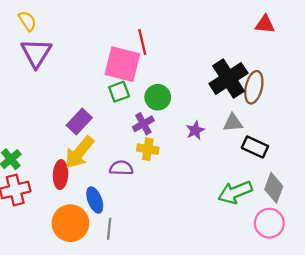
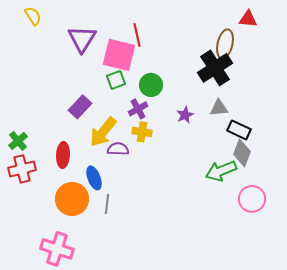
purple triangle: (36, 53) -> (82, 39), moved
brown ellipse: (254, 87) -> (225, 44), moved
yellow arrow: (79, 152) -> (103, 132), moved
gray diamond: (274, 188) -> (242, 153), moved

